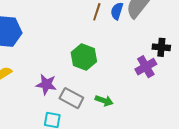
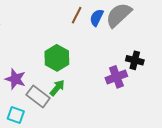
green arrow: (104, 101) -> (57, 88), moved, turned -78

